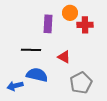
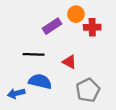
purple rectangle: (48, 24) -> (52, 26), turned 54

